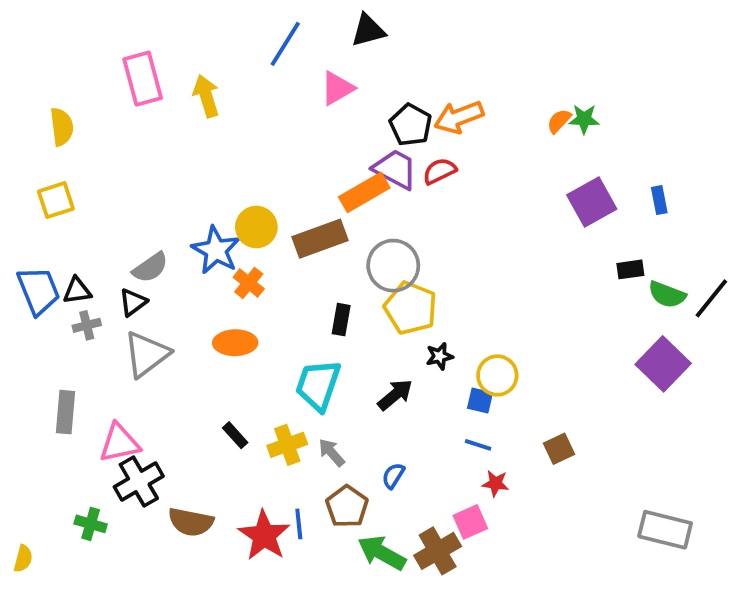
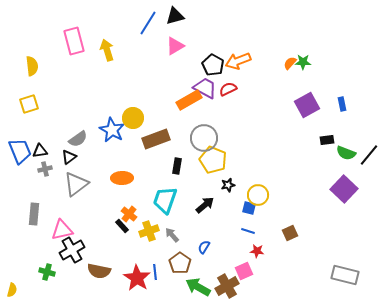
black triangle: (368, 30) -> (175, 16), moved
brown rectangle: (320, 239) -> (156, 139), moved
orange cross: (249, 283) -> (129, 214), moved

